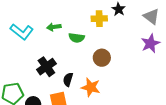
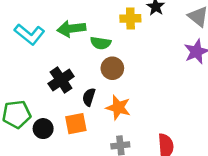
green arrow: (54, 27) -> (71, 29), size x1.5
brown circle: (102, 58) -> (112, 68), moved

